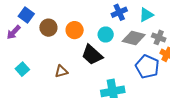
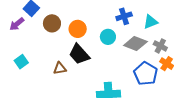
black trapezoid: (92, 55) -> (79, 54), moved

